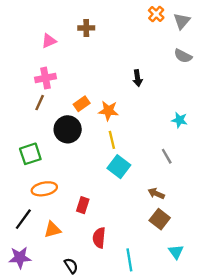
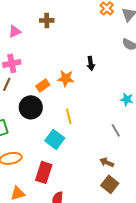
orange star: (108, 111) -> (66, 78), moved
cyan square: (119, 167) -> (55, 139), moved
red rectangle: (83, 205) -> (44, 172), size x1.5

